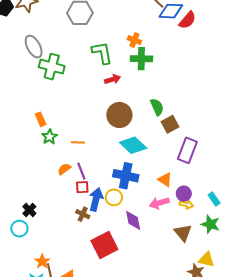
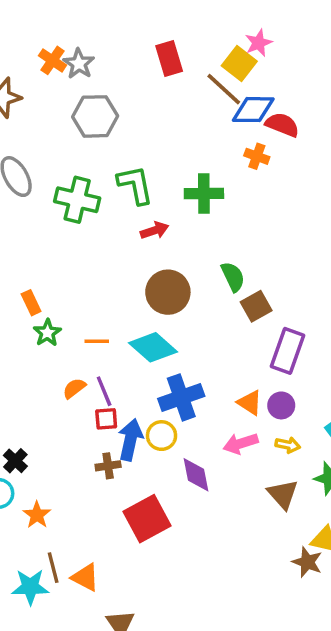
red semicircle: (187, 20) -> (282, 125), turned -108
orange cross: (134, 40) -> (257, 156), moved
green cross: (52, 67) -> (77, 200), moved
cyan diamond: (133, 145) -> (153, 347), moved
blue cross: (126, 176) -> (181, 397), turned -30
purple circle: (184, 194) -> (281, 405), moved
brown cross: (83, 214) -> (108, 466), turned -32
orange star: (42, 261) -> (37, 515), moved

